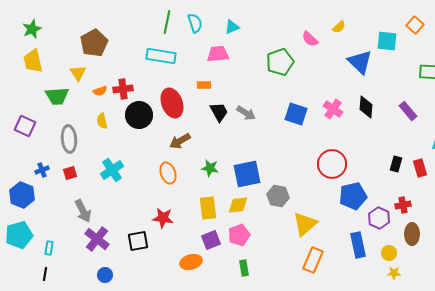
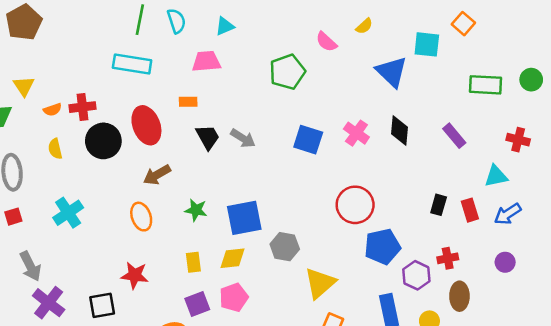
brown pentagon: (94, 43) -> (24, 22), moved
yellow rectangle: (208, 208) -> (193, 262), size x0.7

